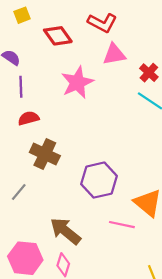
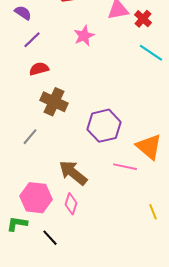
red cross: (149, 73) -> (143, 19), moved
pink star: (77, 82) -> (84, 36), size x0.7
purple line: (21, 87) -> (32, 40), turned 48

